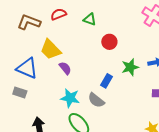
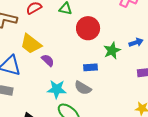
red circle: (109, 42) -> (88, 28), size x1.5
blue rectangle: (107, 81) -> (91, 67), turned 64

